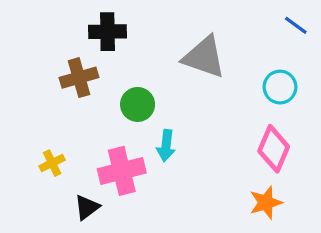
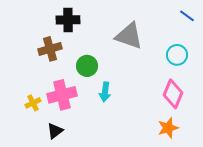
pink cross: (122, 171) -> (62, 95), moved

